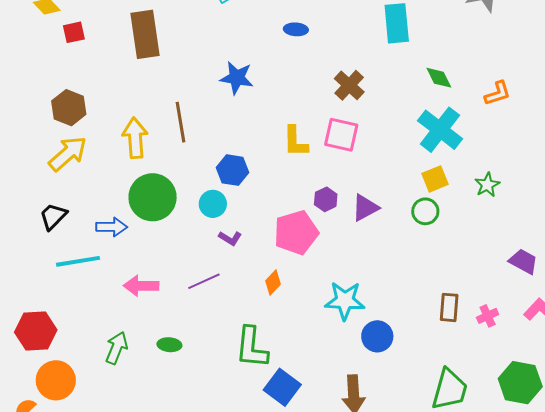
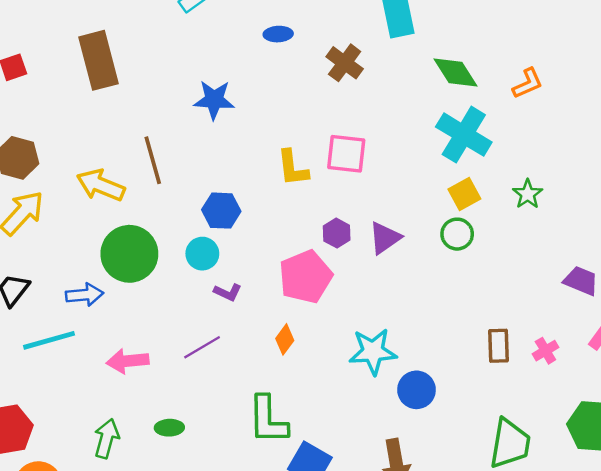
green diamond: (439, 78) -> (456, 73), size x1.4
brown cross: (349, 85) -> (345, 63), moved
yellow arrow: (135, 138) -> (101, 185), turned -57

